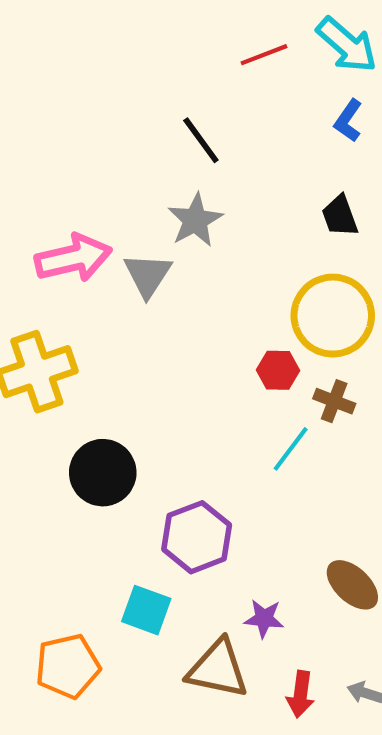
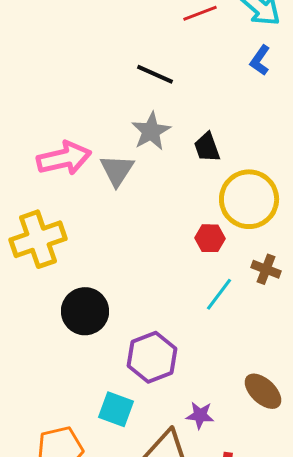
black line: (201, 140) -> (155, 74), turned -30
black trapezoid: (340, 216) -> (207, 147), moved
brown cross: (334, 401) -> (266, 269), moved

